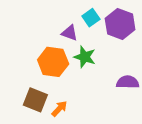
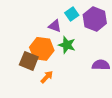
brown square: (35, 100) -> (29, 61), moved
orange arrow: (59, 109) -> (47, 77), moved

